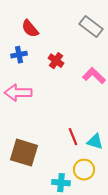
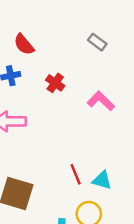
gray rectangle: (91, 27) -> (97, 42), size x0.7

